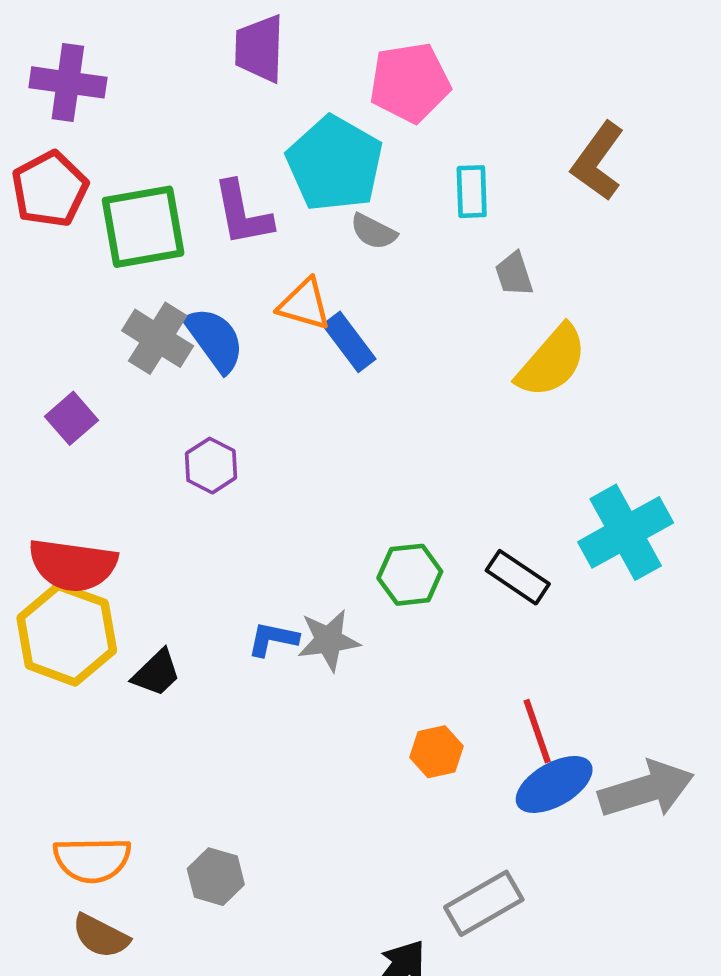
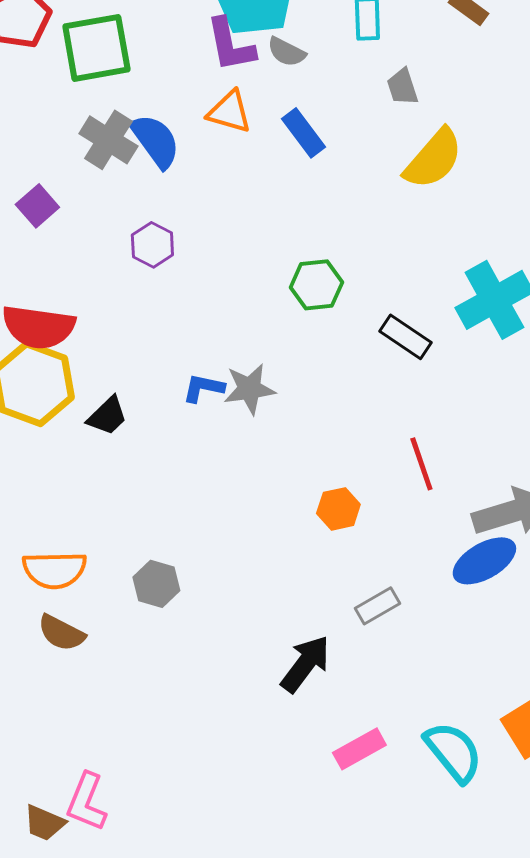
purple L-shape: (242, 213) -> (230, 45), moved
blue rectangle: (349, 342) -> (303, 133), moved
green hexagon: (410, 575) -> (316, 285), moved
orange hexagon: (436, 752) -> (338, 509), moved
blue ellipse: (554, 784) -> (484, 561), moved
gray rectangle: (484, 903) -> (377, 606), size x0.7

